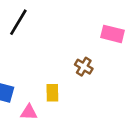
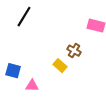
yellow rectangle: (52, 93) -> (60, 66), moved, turned -48

